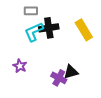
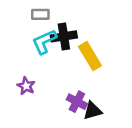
yellow rectangle: (84, 30) -> (90, 56), moved
black triangle: (71, 72) -> (92, 111), moved

